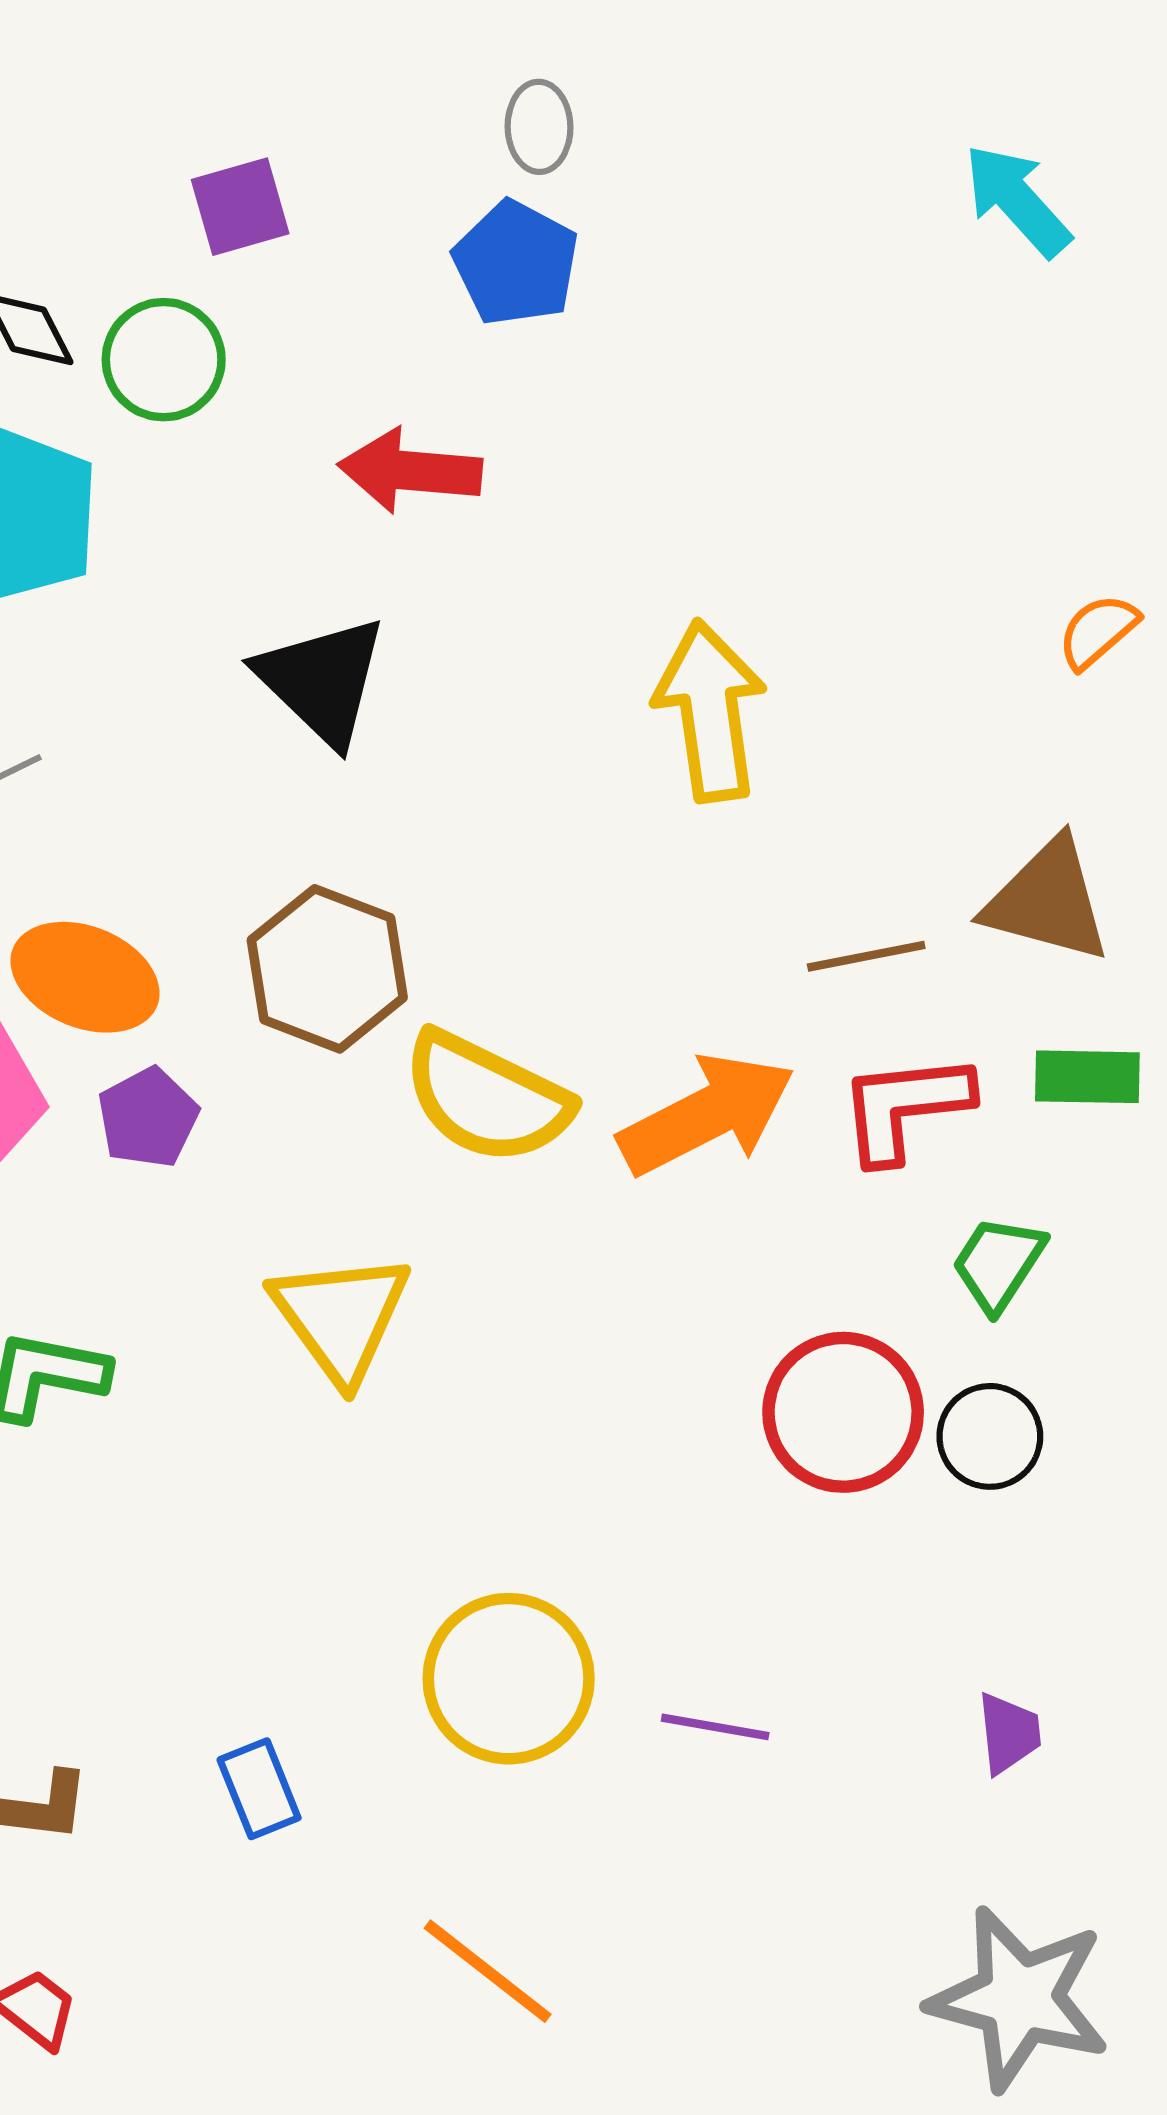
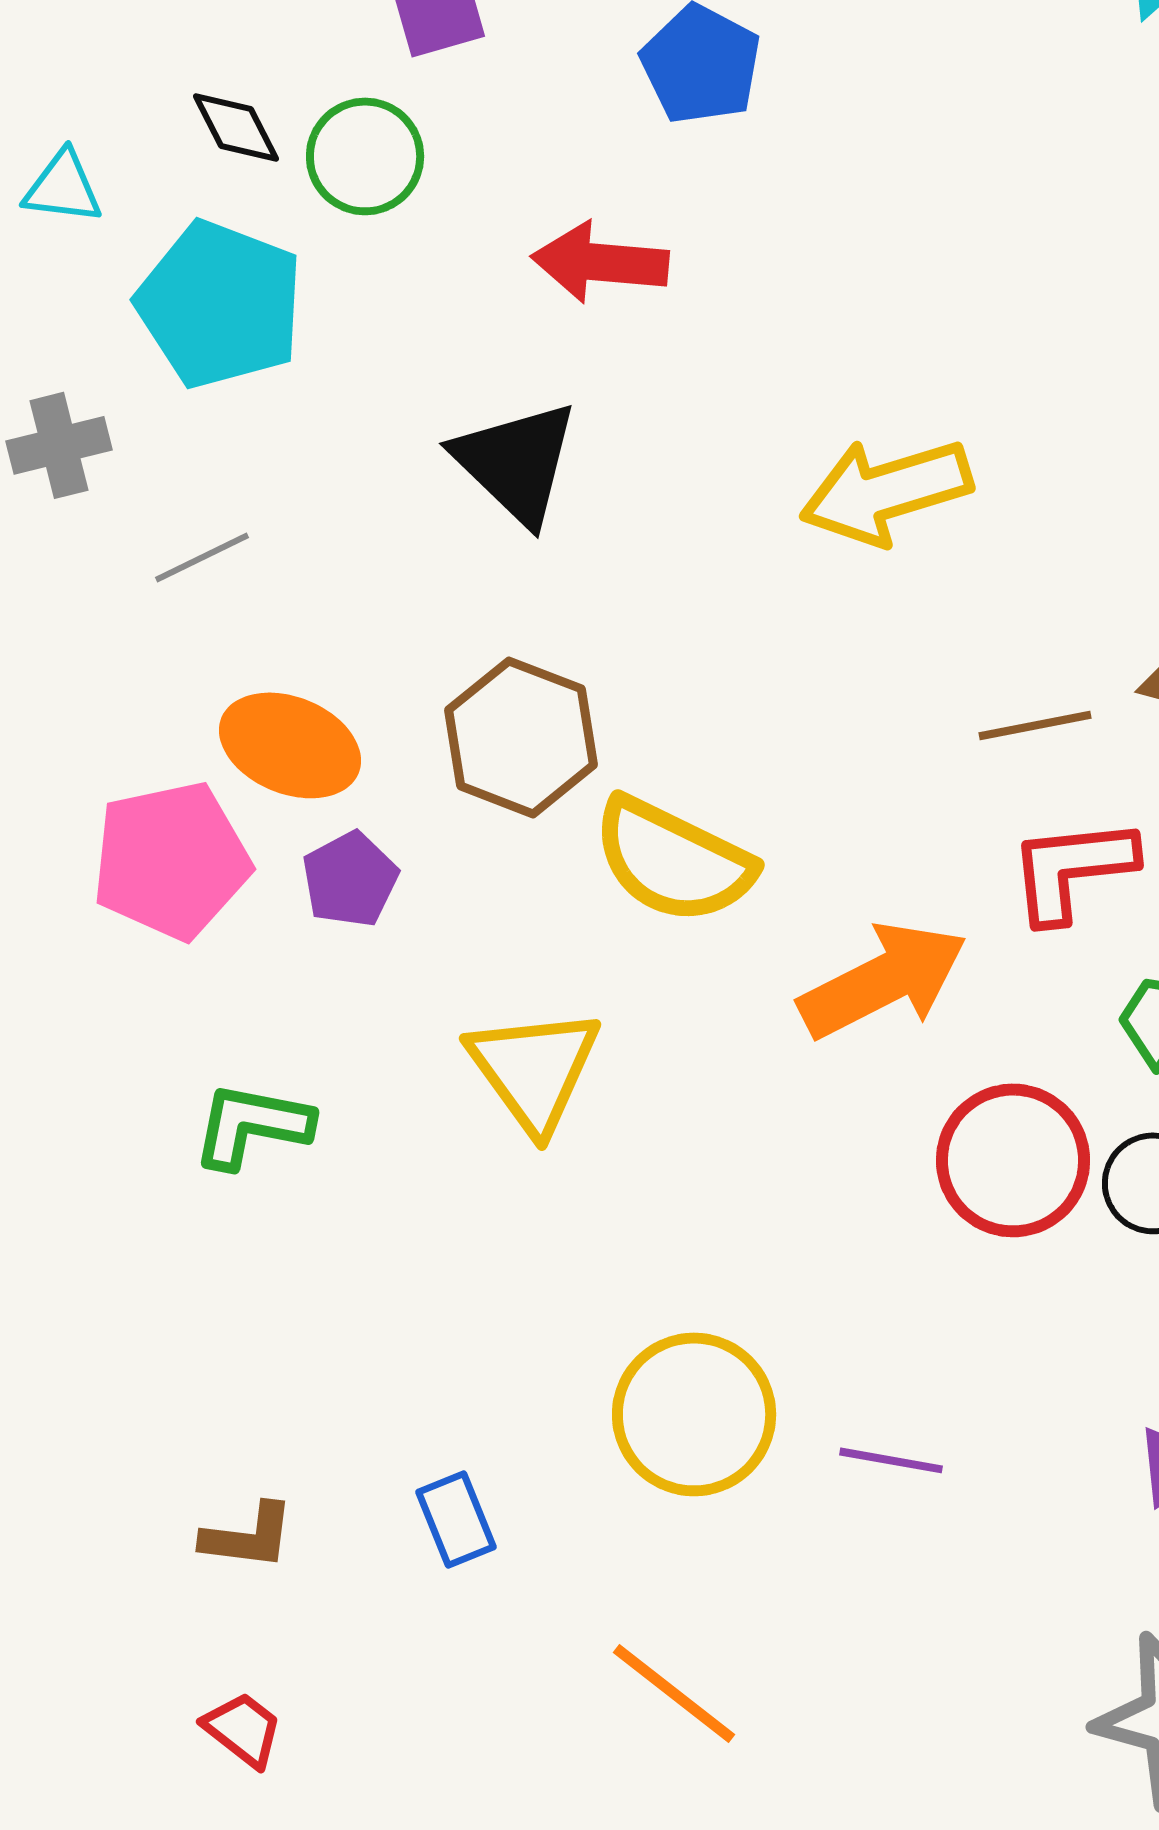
yellow arrow: (710, 711) -> (886, 491), turned -99
orange arrow: (707, 1115) -> (883, 980), moved

